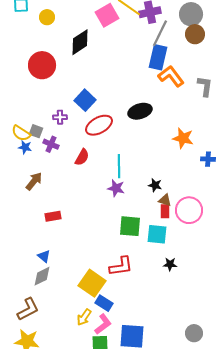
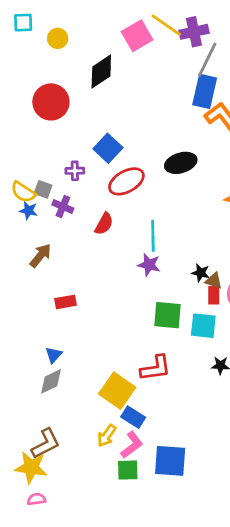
black star: (155, 185) -> (201, 273), moved
blue triangle: (44, 256) -> (54, 355), turned 32
brown L-shape: (28, 309) -> (46, 444), moved

